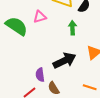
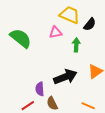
pink triangle: (40, 17) -> (56, 32), moved

